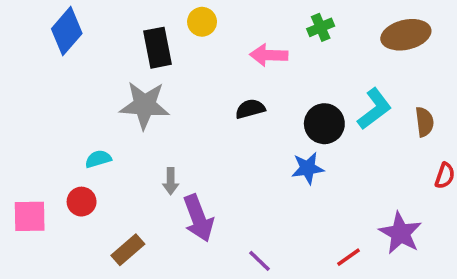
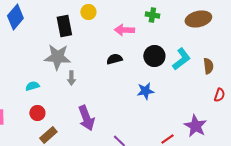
green cross: (321, 27) -> (152, 15), turned 32
black circle: (324, 124) -> (154, 56), moved
gray arrow: (171, 181) -> (71, 78), moved
red circle: (82, 202) -> (37, 113), moved

